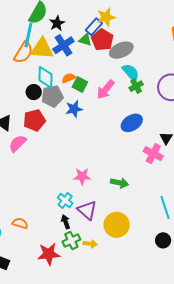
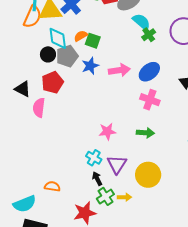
pink arrow: (106, 90) -> (119, 70), moved, turned -130
pink semicircle: (17, 143) -> (39, 108), turned -30
pink cross: (153, 154) -> (150, 100), moved
purple triangle: (87, 210) -> (117, 164), turned 30

